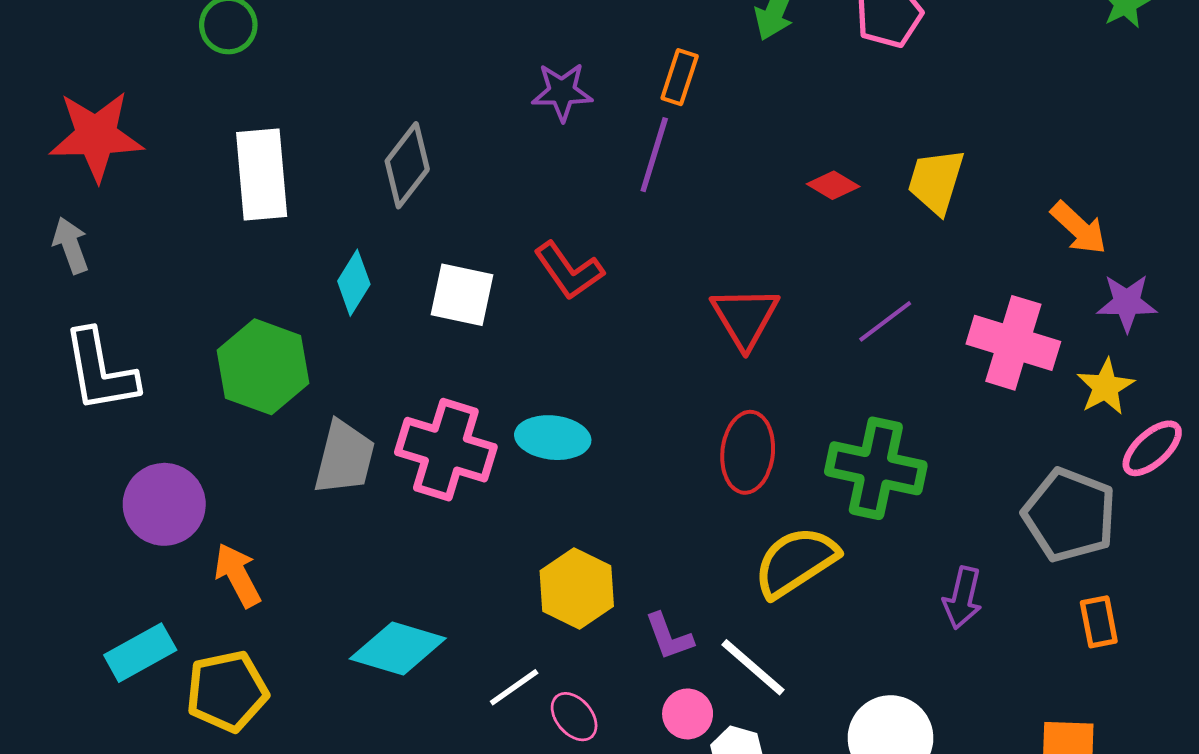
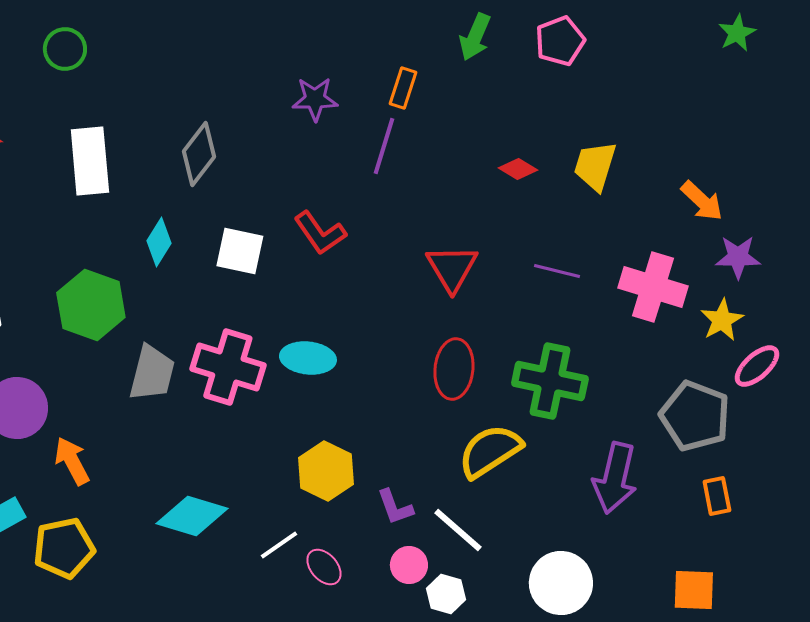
purple line: (885, 321) -> (557, 271), turned 51
purple arrow: (963, 598) -> (615, 478), size x1.5

